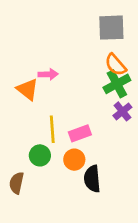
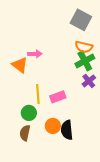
gray square: (111, 28) -> (81, 20), turned 30
orange semicircle: (116, 65) -> (84, 47), turned -36
orange circle: (74, 160) -> (53, 126), moved
brown semicircle: (17, 183) -> (25, 133), moved

